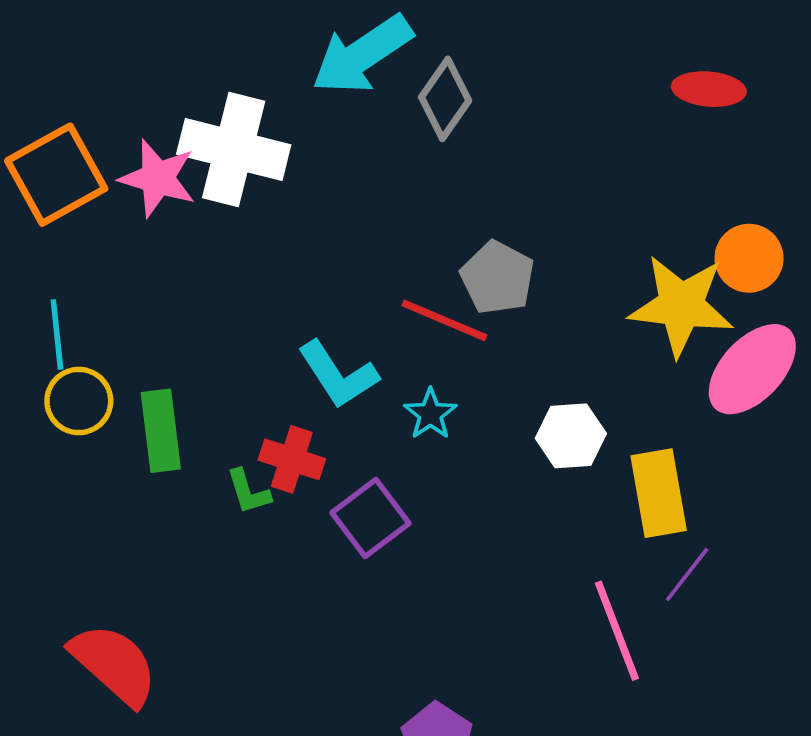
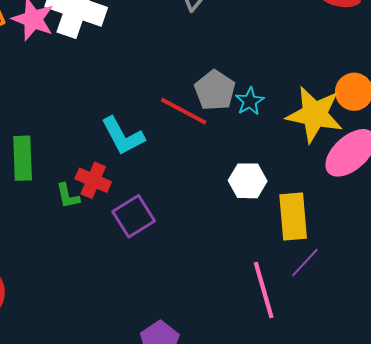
cyan star: (430, 414) -> (250, 101), moved

